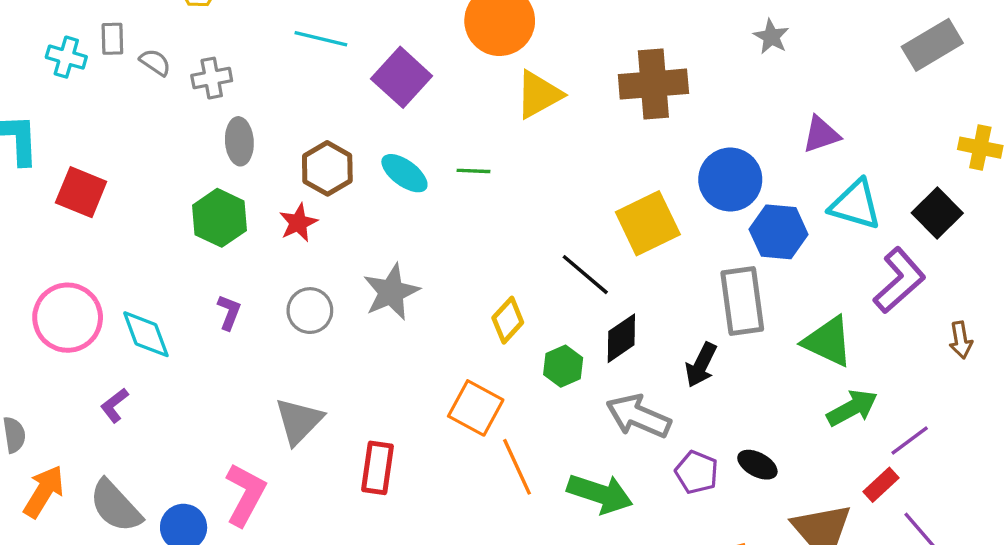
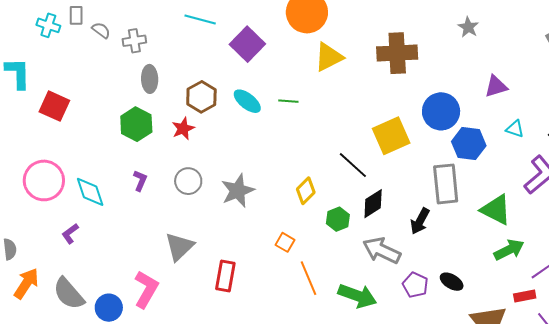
cyan triangle: (855, 205) -> (515, 129), size x0.6
gray star: (391, 292) -> (238, 191), moved
orange square: (476, 408) -> (285, 242), size x0.6
red rectangle: (881, 485) -> (525, 296), turned 30

